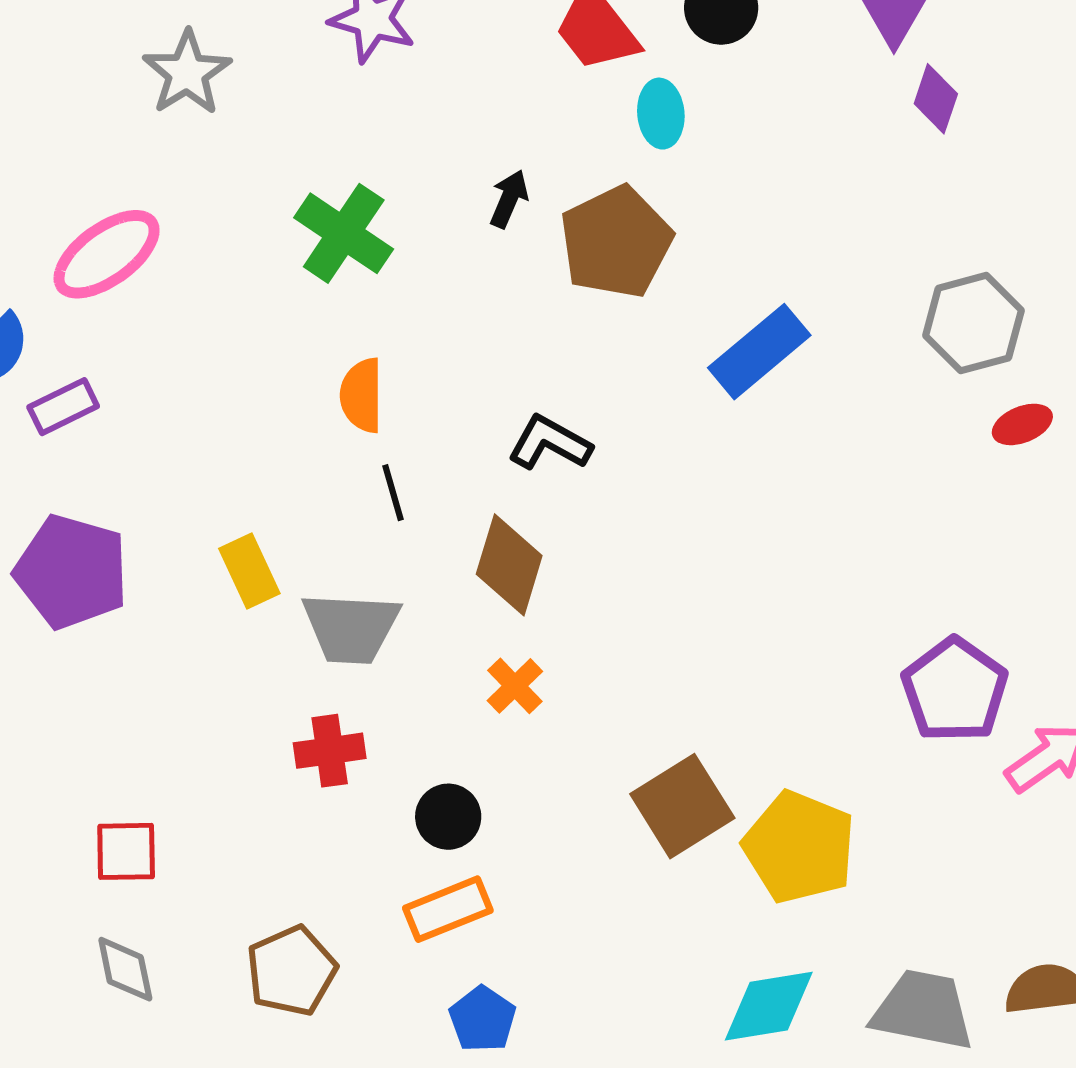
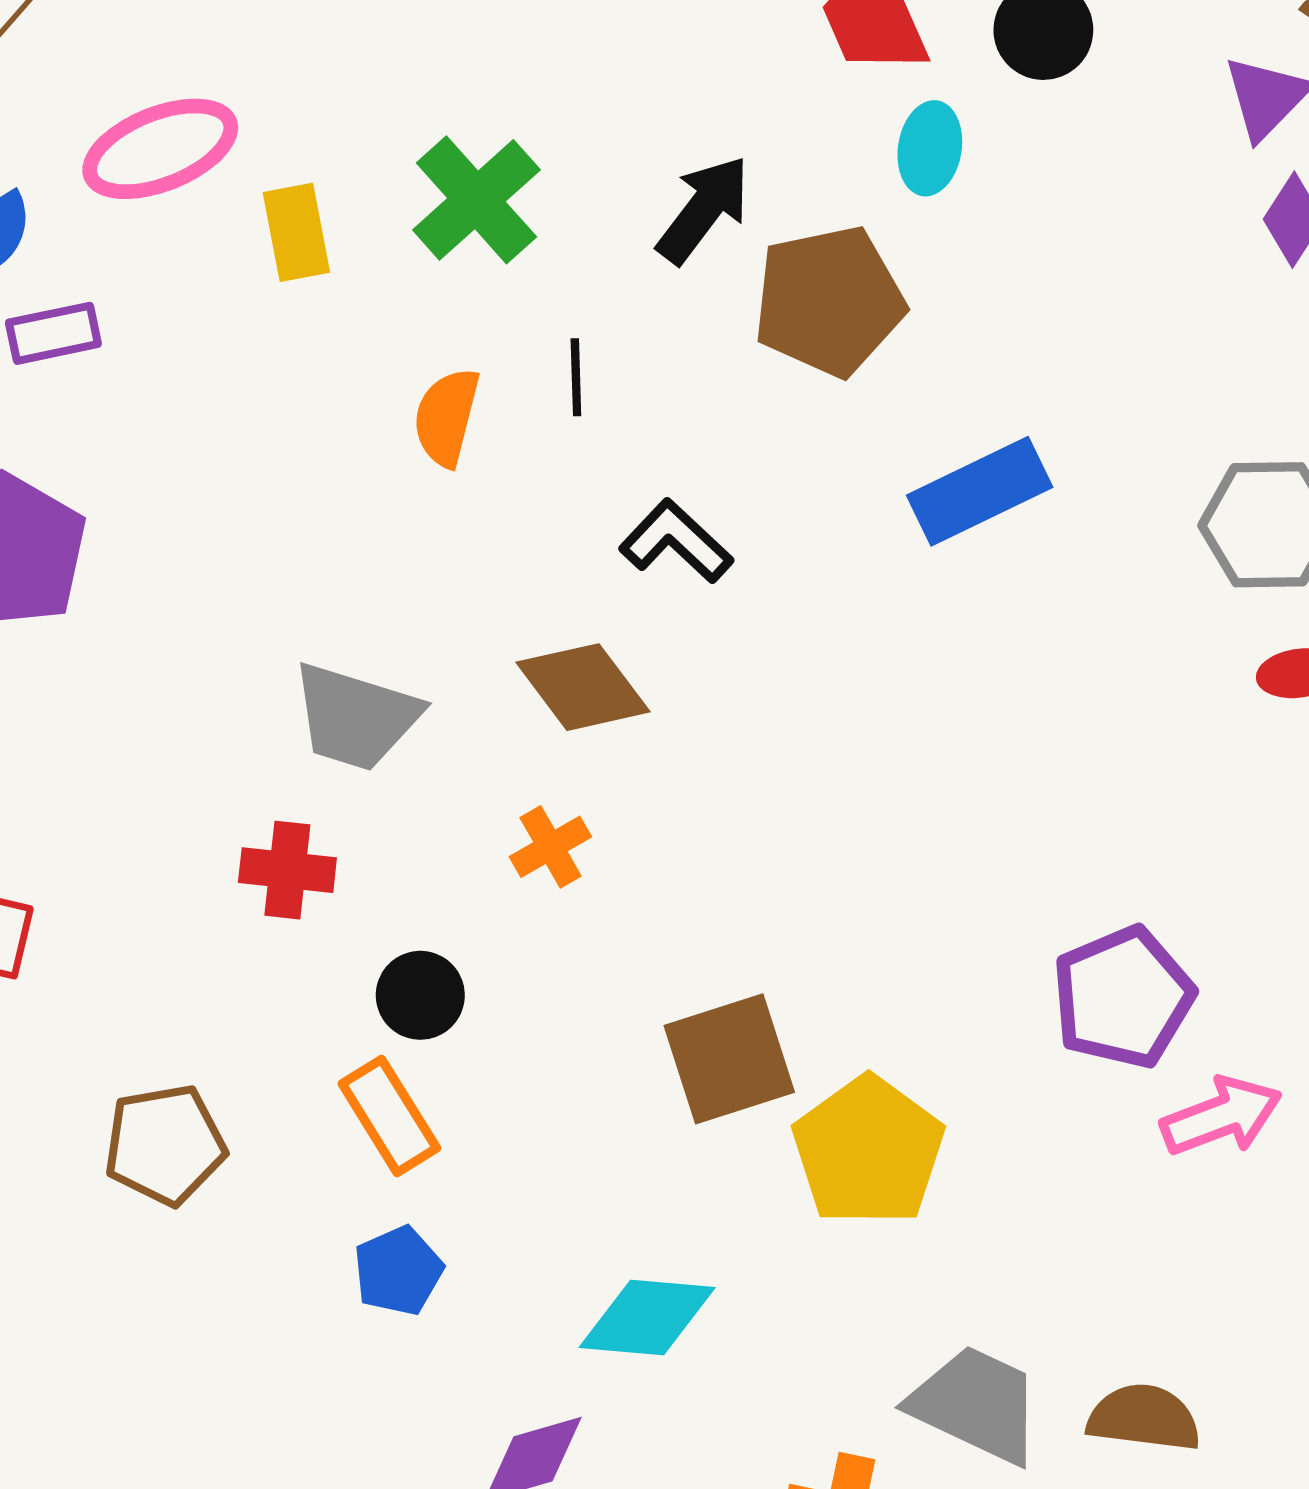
black arrow: (509, 199) -> (703, 209), size x1.5
black line: (393, 493) -> (576, 377), moved
brown diamond: (509, 565) -> (583, 687), turned -68
yellow rectangle: (249, 571) -> (296, 232), moved
orange rectangle: (448, 909) -> (389, 1116), turned 66
cyan diamond: (769, 1006) -> (647, 1318), moved

